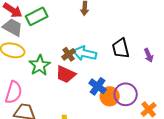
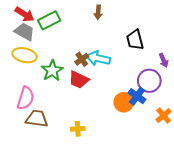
black trapezoid: (121, 48) -> (135, 40), moved
blue cross: (98, 86) -> (137, 96), moved
purple circle: (126, 94) -> (149, 81), moved

